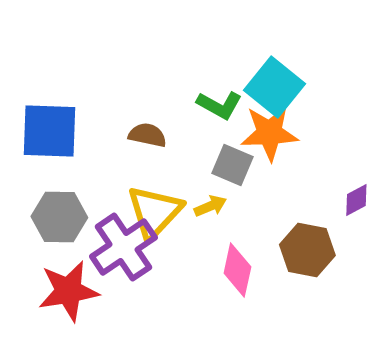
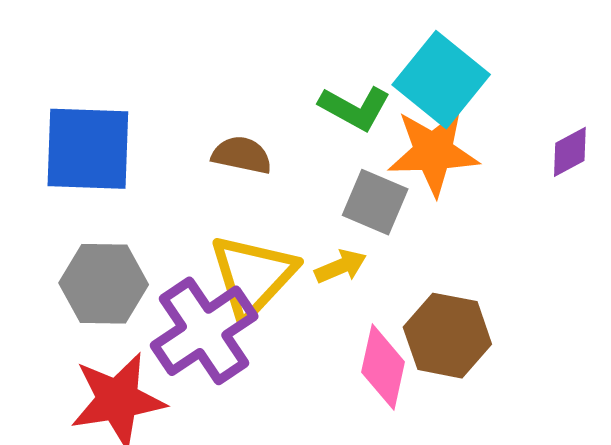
purple diamond: (356, 200) -> (570, 152), moved
brown hexagon: (307, 250) -> (447, 336), moved

